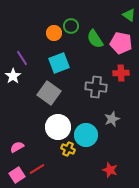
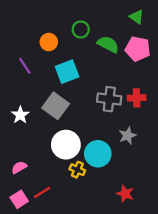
green triangle: (129, 15) -> (137, 17), moved
orange circle: (54, 33) -> (49, 42), moved
green semicircle: (95, 39) -> (108, 44), turned 150
red cross: (121, 73) -> (137, 98), moved
white star: (13, 76) -> (20, 115), moved

